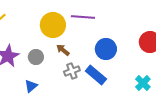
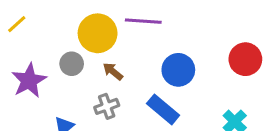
gray circle: (36, 57) -> (72, 64), moved
gray cross: (72, 71) -> (107, 106), moved

